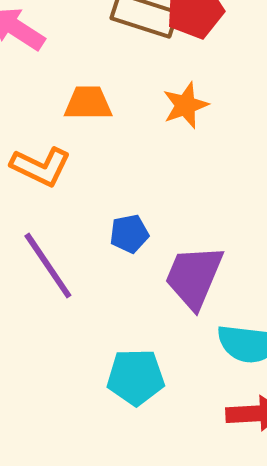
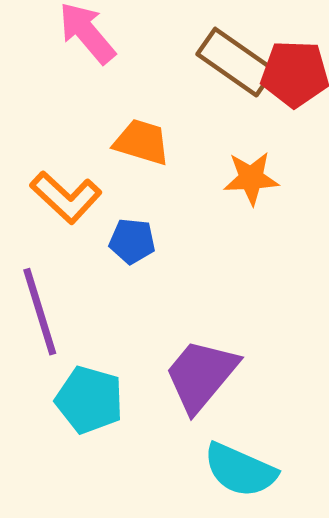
blue pentagon: (129, 234) -> (132, 241), moved
cyan pentagon: (136, 377) -> (89, 400), moved

